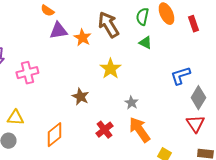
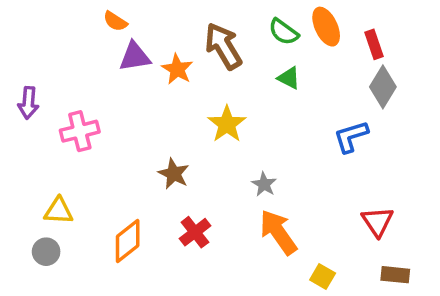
green semicircle: (142, 17) -> (284, 32), turned -66
gray diamond: (198, 98) -> (383, 87), moved
red cross: (104, 130) -> (195, 232), moved

